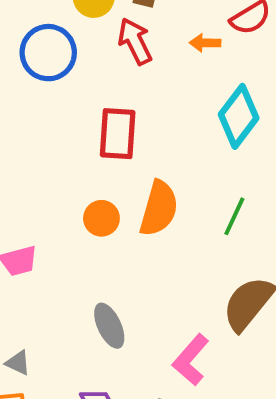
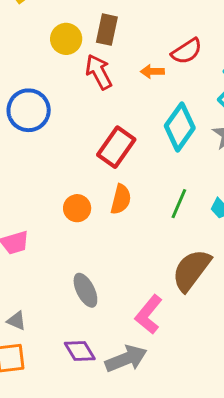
blue circle: (48, 53) -> (29, 110), moved
red rectangle: (118, 134) -> (116, 147), moved, turned 33
orange semicircle: (159, 208) -> (121, 199), size x0.7

